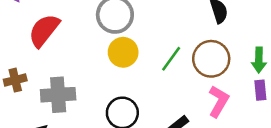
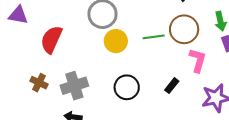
green line: (171, 59) -> (154, 37), turned 60
brown cross: (15, 80) -> (39, 83), turned -36

